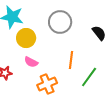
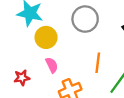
pink semicircle: (31, 62) -> (52, 65), turned -144

